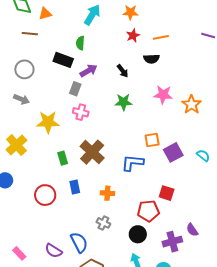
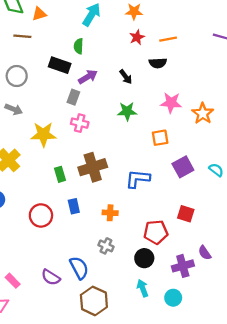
orange square: (152, 140) -> (160, 138), moved
brown cross: (92, 152) -> (93, 167), turned 30
red square: (167, 193) -> (186, 214), moved

